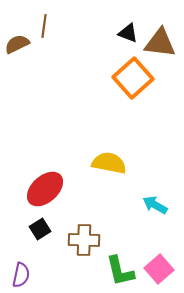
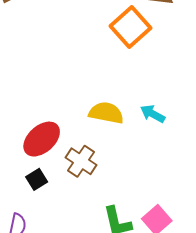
cyan arrow: (155, 205) -> (153, 114), moved
brown cross: (84, 240) -> (81, 161), moved, turned 32

